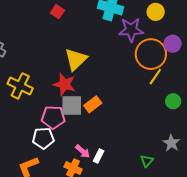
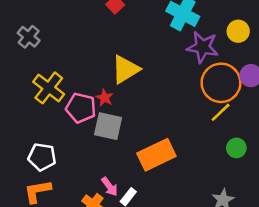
red star: (64, 84) -> (105, 98), size x0.6
orange rectangle: (93, 104) -> (156, 155), moved, size x1.6
pink pentagon: (53, 117) -> (81, 108), moved
white pentagon: (43, 138) -> (42, 157), moved

